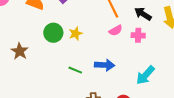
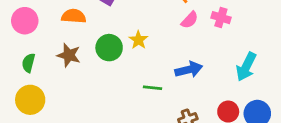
pink cross: (138, 35) -> (221, 18), turned 32
brown star: (20, 51) -> (69, 55), moved

